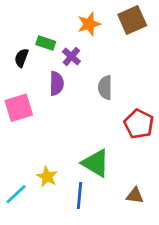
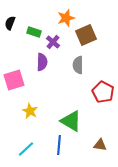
brown square: (132, 20) -> (86, 35), moved
black semicircle: (21, 58) -> (10, 23), moved
yellow star: (47, 177) -> (30, 111), moved
cyan line: (16, 194) -> (26, 149), moved

